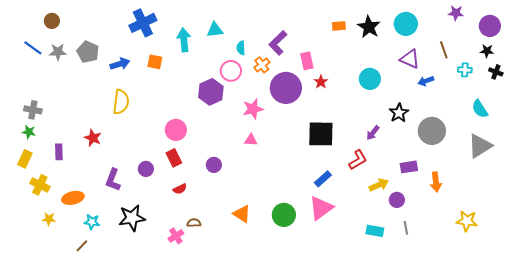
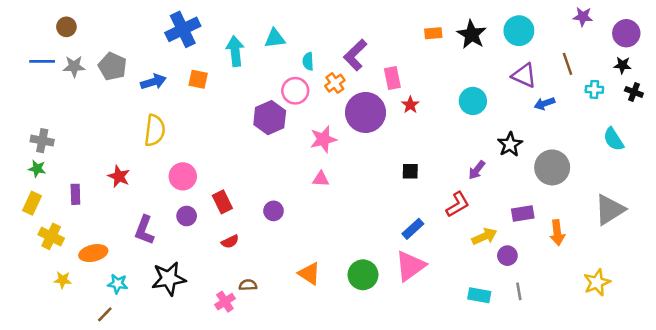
blue line: (33, 48) -> (42, 61), turned -36
pink circle: (176, 130) -> (183, 176), moved
black square: (321, 134) -> (410, 171), size x0.5
gray triangle: (480, 146) -> (610, 210), moved
yellow star: (467, 221) -> (597, 282), turned -30

